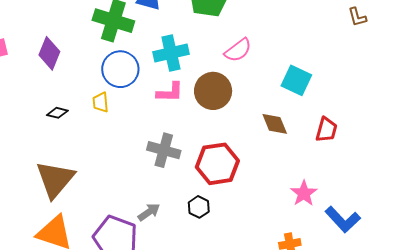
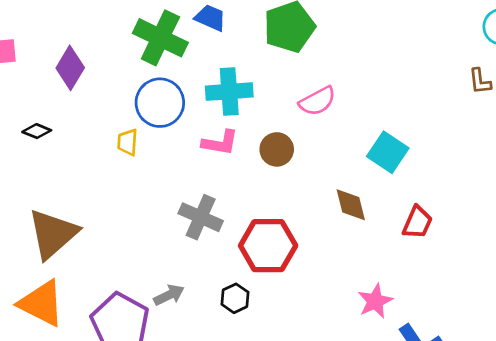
brown circle: (213, 91) -> (277, 149), size x0.7
black diamond: (57, 113) -> (37, 131), moved

